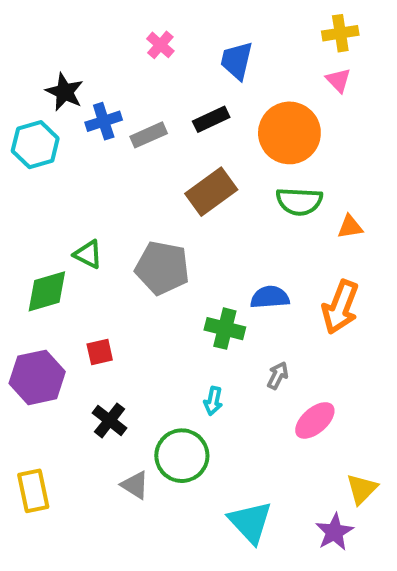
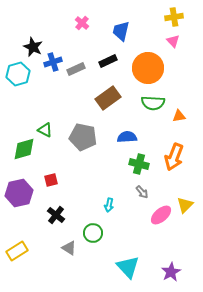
blue semicircle: (270, 297) -> (127, 137), moved
green cross: (225, 329) -> (139, 164), moved
gray arrow: (278, 375) -> (142, 192), turned 112
green circle: (182, 456) -> (93, 233), size x0.7
yellow triangle: (362, 489) -> (185, 205), moved
yellow rectangle: (33, 491) -> (17, 251), turned 70

